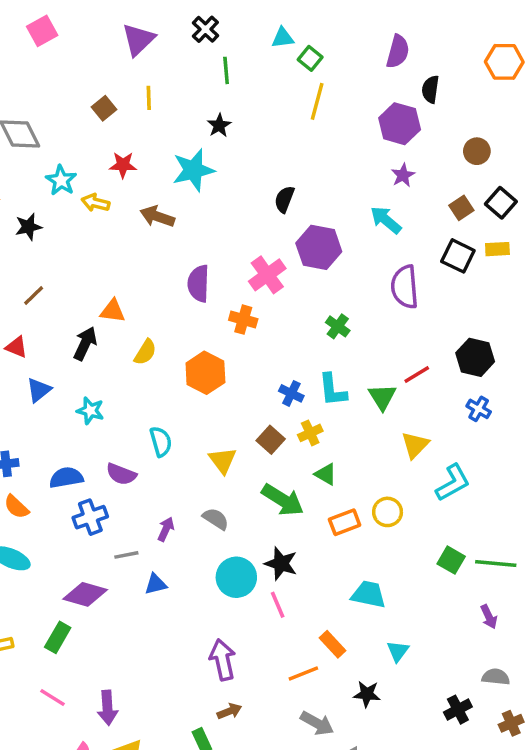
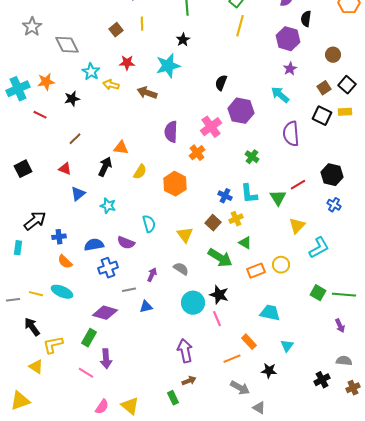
orange cross: (243, 320) -> (197, 153), turned 35
purple arrow: (107, 708) -> (106, 359), moved

